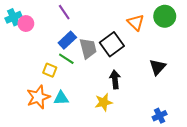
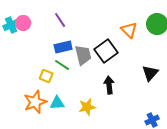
pink circle: (26, 24) -> (23, 23), moved
blue rectangle: (67, 40) -> (63, 47), turned 30
yellow star: (104, 102) -> (87, 107), moved

